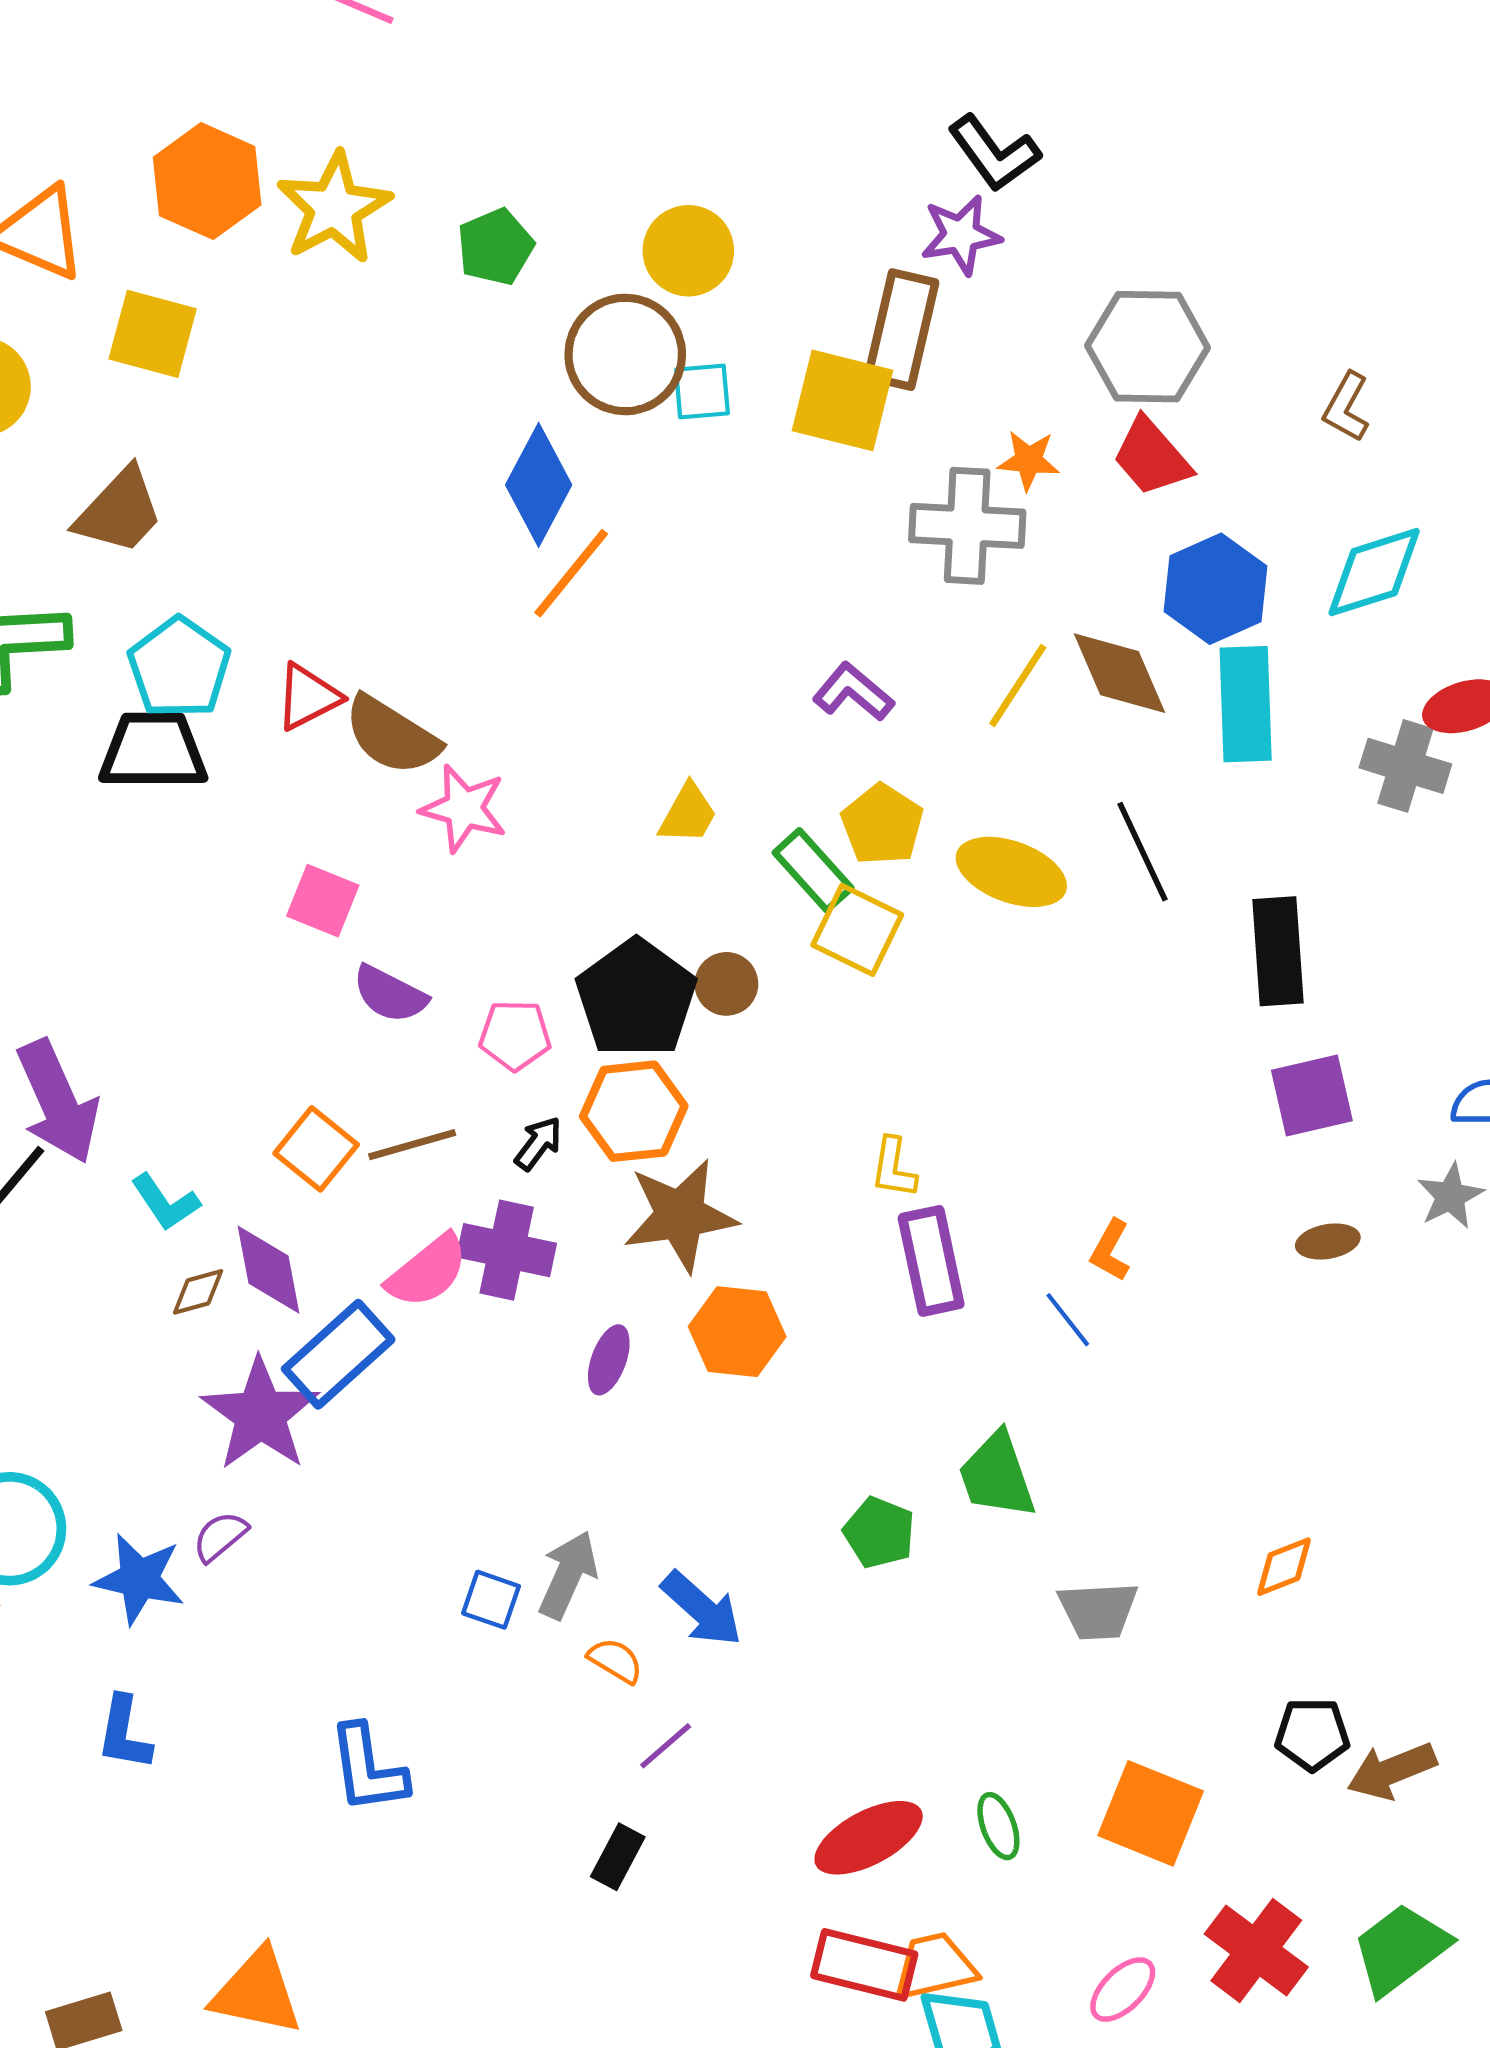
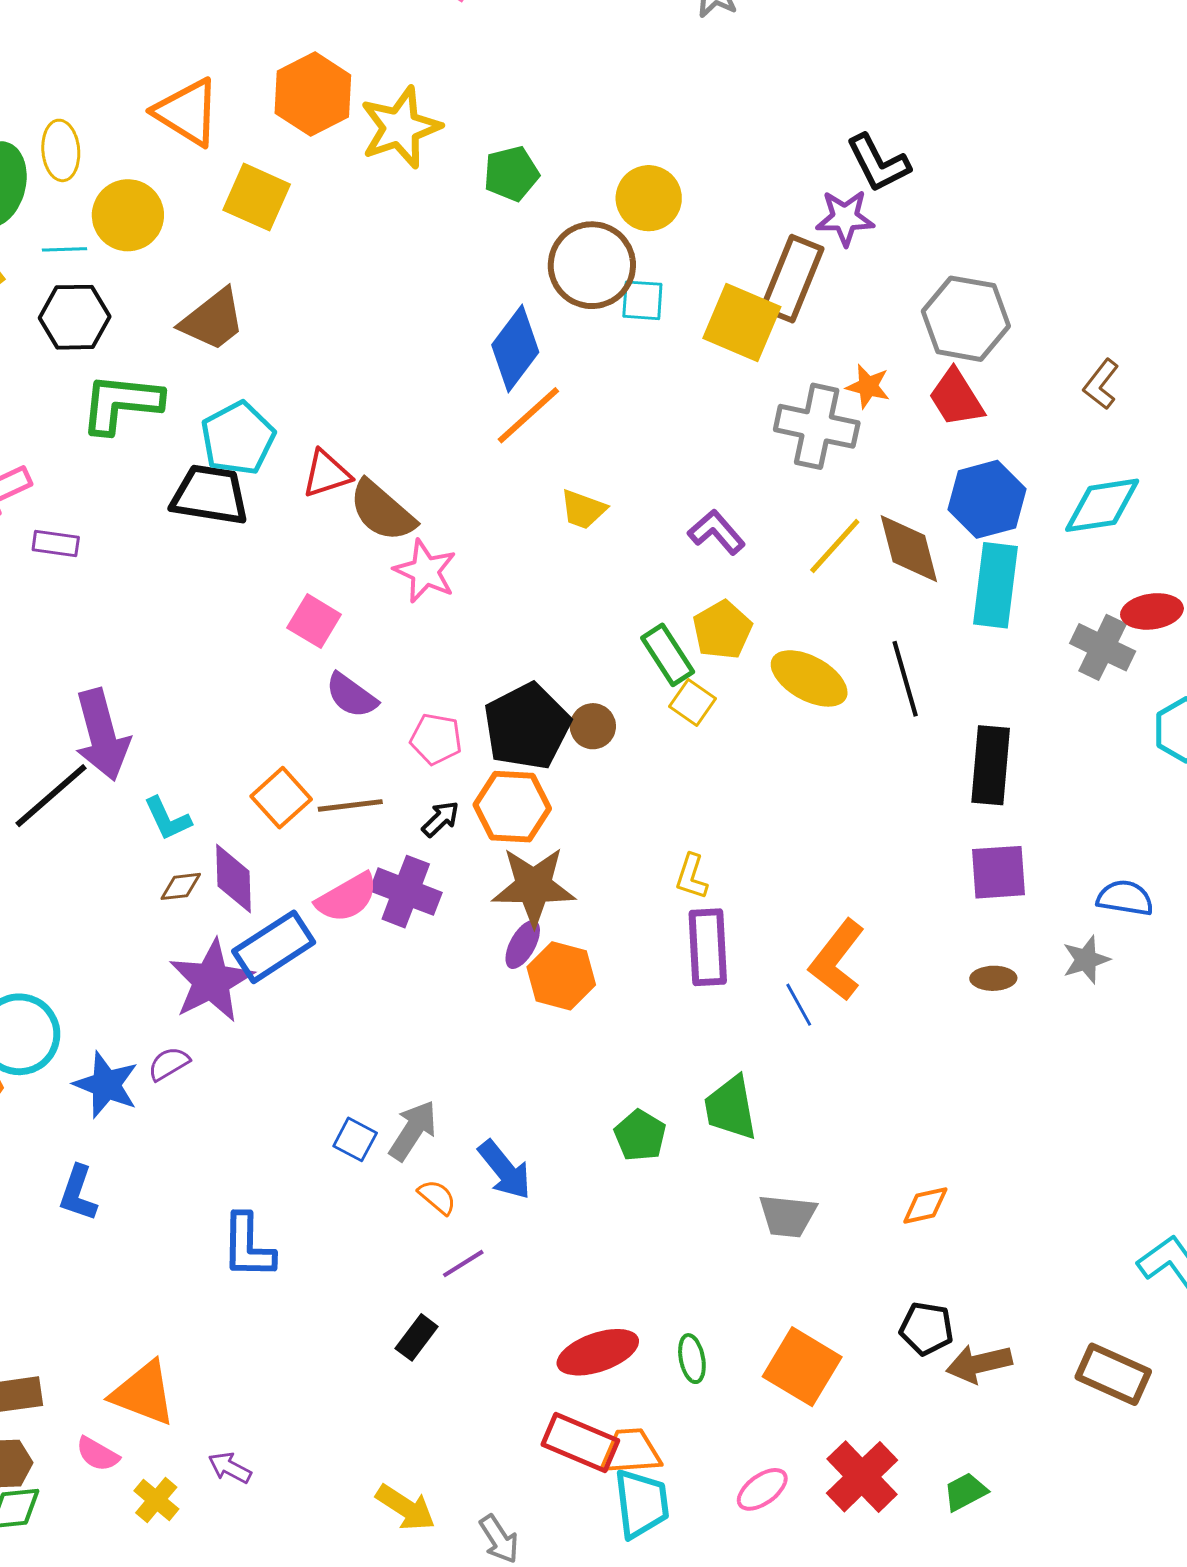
yellow trapezoid: (688, 814) -> (583, 509), moved, turned 72
yellow square: (857, 930) -> (693, 702), size x0.7
orange L-shape: (1110, 1250) -> (837, 960), size x1.8
purple ellipse: (609, 1360) -> (523, 944), moved
green trapezoid: (1401, 1949) -> (965, 1492), size x0.6

